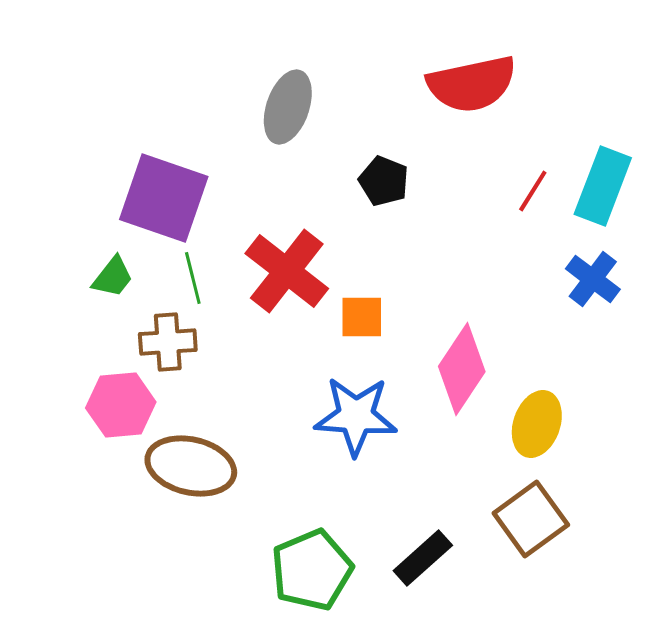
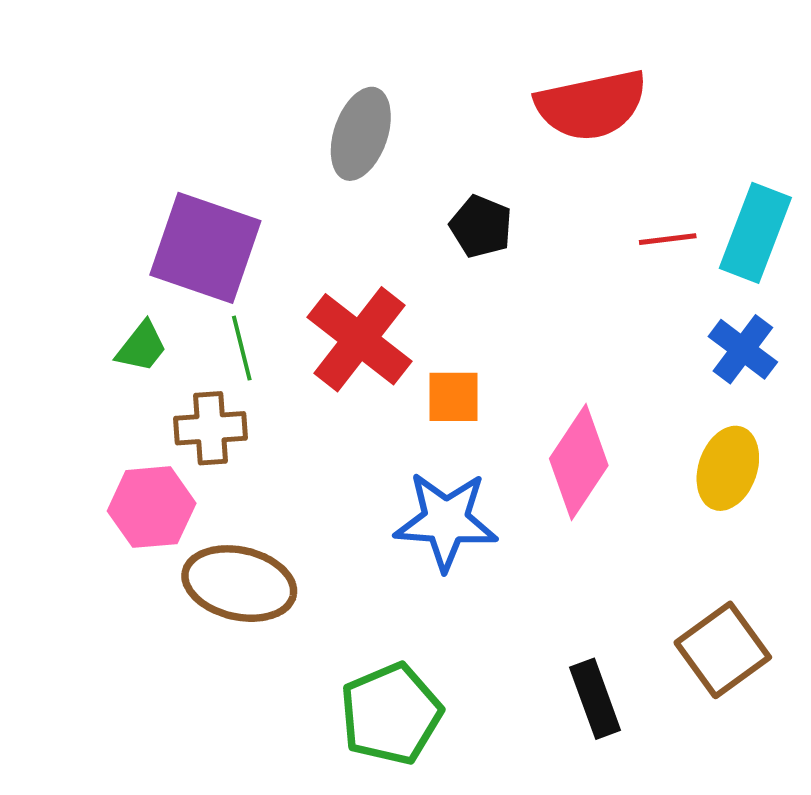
red line: (533, 191) -> (668, 239), turned 51
yellow ellipse: (537, 424) -> (728, 468), moved
brown square: (531, 519) -> (723, 650), moved
black rectangle: (423, 558) -> (595, 699), moved, turned -68

